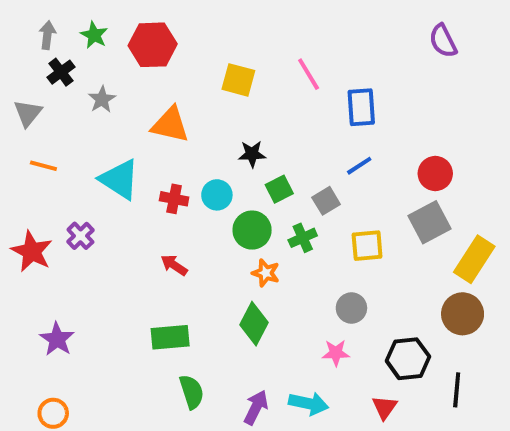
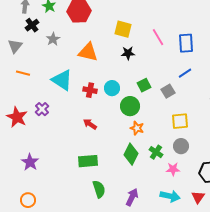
pink line: (309, 74) -> (158, 37), moved
black star: (252, 154) -> (128, 53), moved
green cross: (303, 238) -> (156, 152), moved, turned -32
yellow square: (367, 246) -> (180, 121), moved
cyan arrow: (309, 404) -> (170, 196), moved

